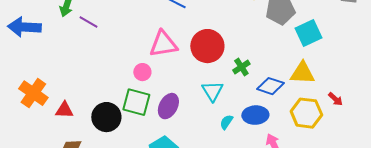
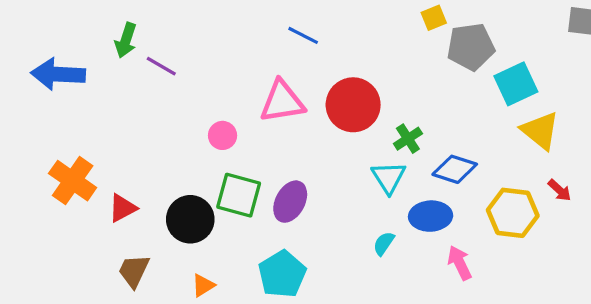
pink circle: (142, 72) -> (223, 135), moved
yellow triangle: (302, 73) -> (540, 131), moved, turned 36
cyan triangle: (212, 91) -> (389, 177), moved
red triangle: (64, 110) -> (123, 208), turned -30
cyan semicircle: (226, 122) -> (384, 243), moved

